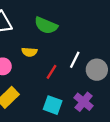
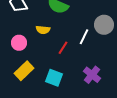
gray circle: (97, 70) -> (104, 25), moved
cyan square: (53, 105) -> (54, 78), moved

